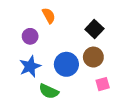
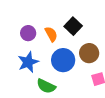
orange semicircle: (49, 16) -> (51, 34), moved
black square: (94, 29) -> (73, 26), moved

